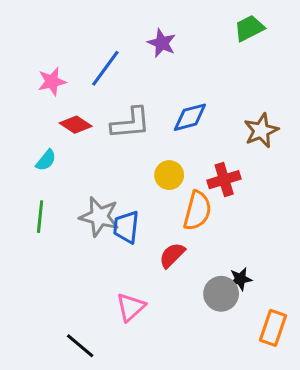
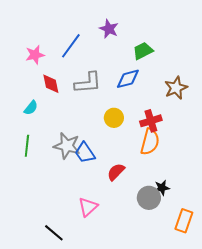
green trapezoid: (249, 28) -> (143, 51), moved
red diamond: (76, 125) -> (51, 84), turned 45
orange semicircle: (197, 211) -> (150, 142), moved
blue trapezoid: (126, 227) -> (85, 153), turned -40

